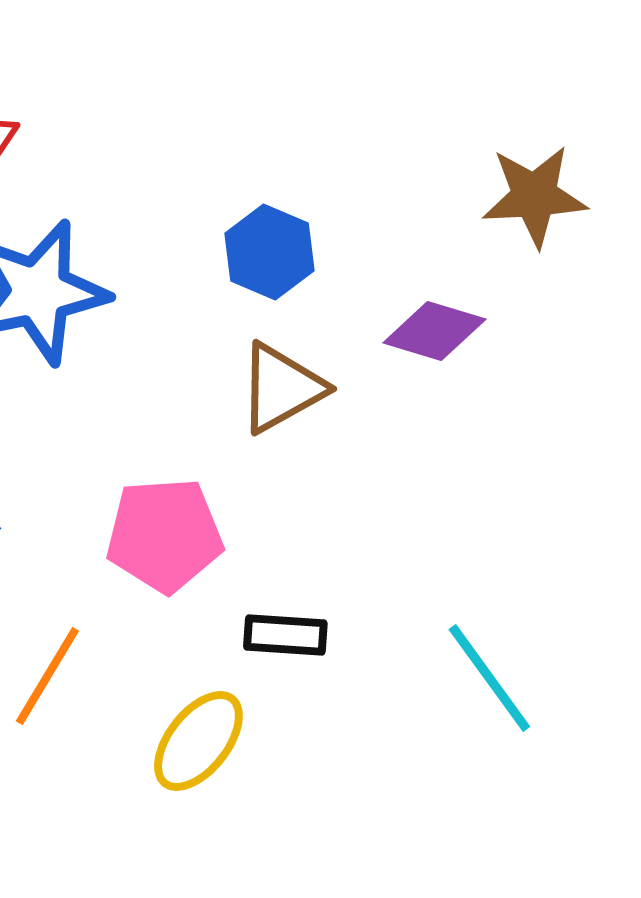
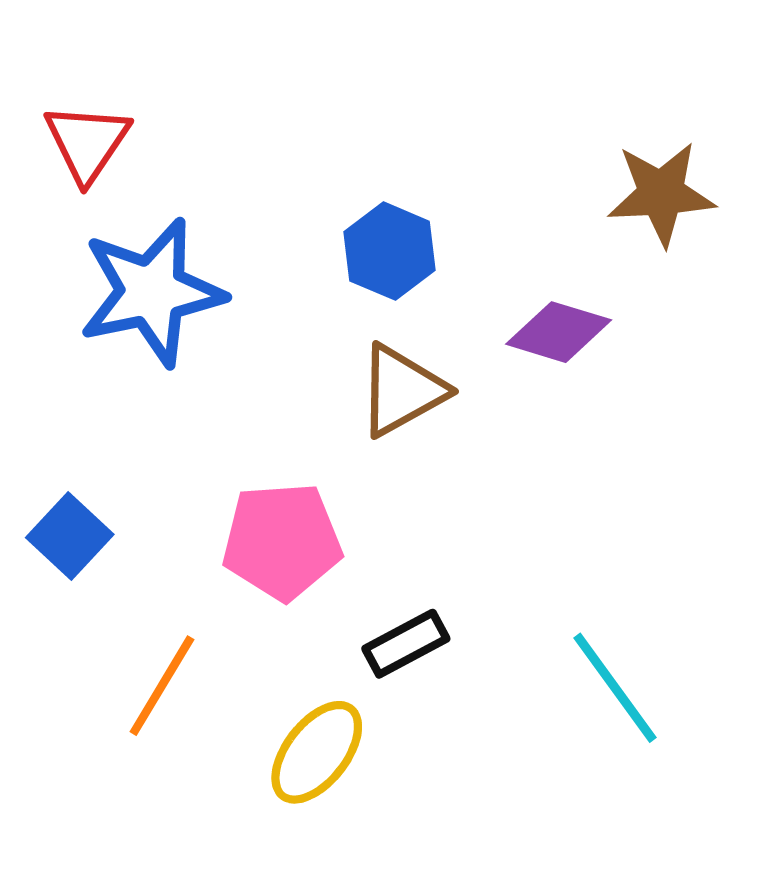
black rectangle: (285, 635) -> (406, 644), turned -32

